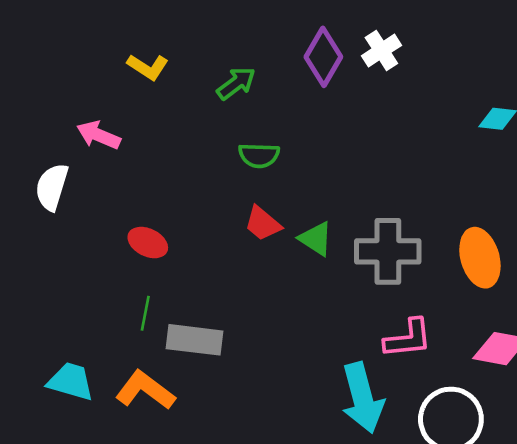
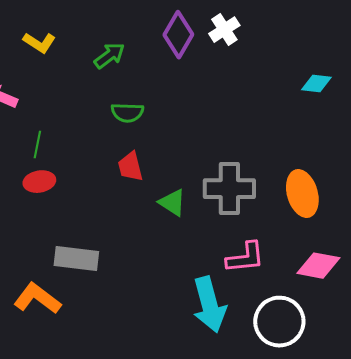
red trapezoid: (263, 224) -> (130, 167), turned 36
green triangle: (316, 239) -> (172, 203), moved
red ellipse: (148, 243) -> (39, 182), turned -36
green line: (145, 313) -> (37, 145), moved

